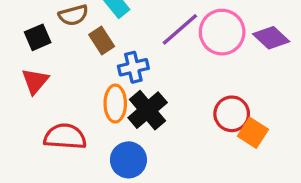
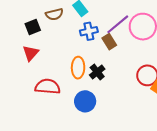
brown rectangle: (102, 40) -> (109, 42), moved
blue cross: (133, 67) -> (89, 31), moved
black cross: (148, 110) -> (97, 72), size x0.7

